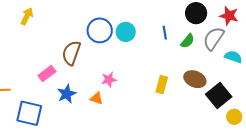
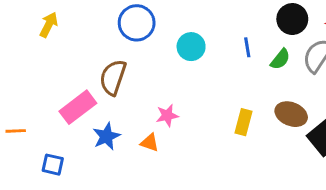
blue circle: (100, 30) -> (137, 23), moved
pink rectangle: (47, 74) -> (78, 107), size x1.4
blue square: (29, 113) -> (53, 165), size x0.6

